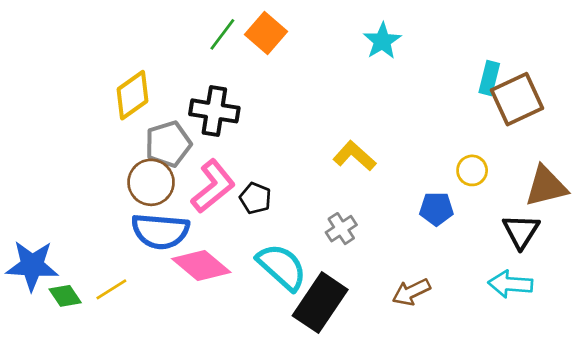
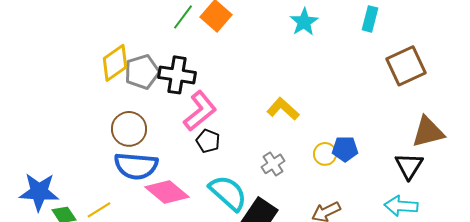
cyan rectangle: (489, 78) -> (370, 19), moved
gray pentagon: (168, 144) -> (142, 72), moved
yellow circle: (472, 170) -> (325, 154), moved
pink L-shape: (213, 186) -> (200, 111), moved

